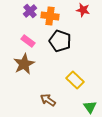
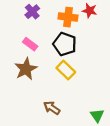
orange cross: (50, 16) -> (68, 17), moved
yellow rectangle: (75, 80) -> (66, 70), moved

